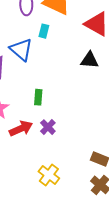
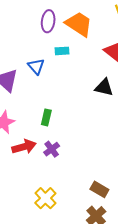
cyan rectangle: (44, 31) -> (62, 51), turned 64
blue triangle: (21, 50) -> (36, 66), size x0.7

